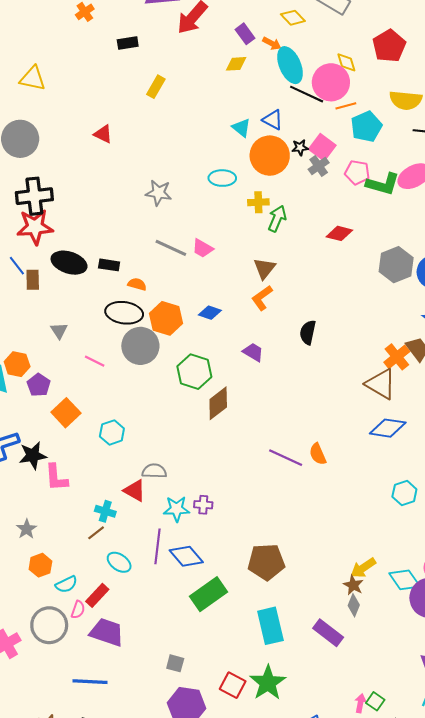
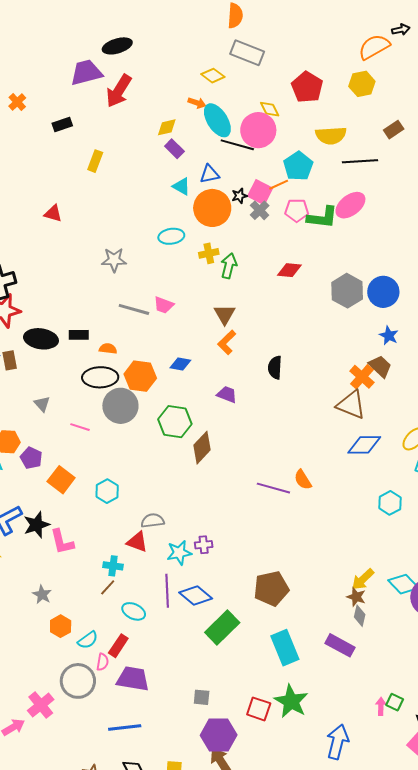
purple rectangle: (245, 34) -> (174, 149), moved
orange line: (346, 106) -> (279, 185), moved
blue triangle: (273, 120) -> (210, 174), turned -30

